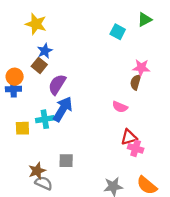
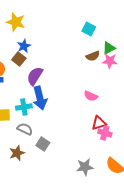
green triangle: (145, 19) -> (109, 48), moved
brown semicircle: (136, 82) -> (93, 56), moved, turned -128
blue arrow: (63, 109) -> (40, 98), turned 135
gray square: (66, 161) -> (43, 144), turned 32
gray semicircle: (44, 183) -> (25, 129), moved

